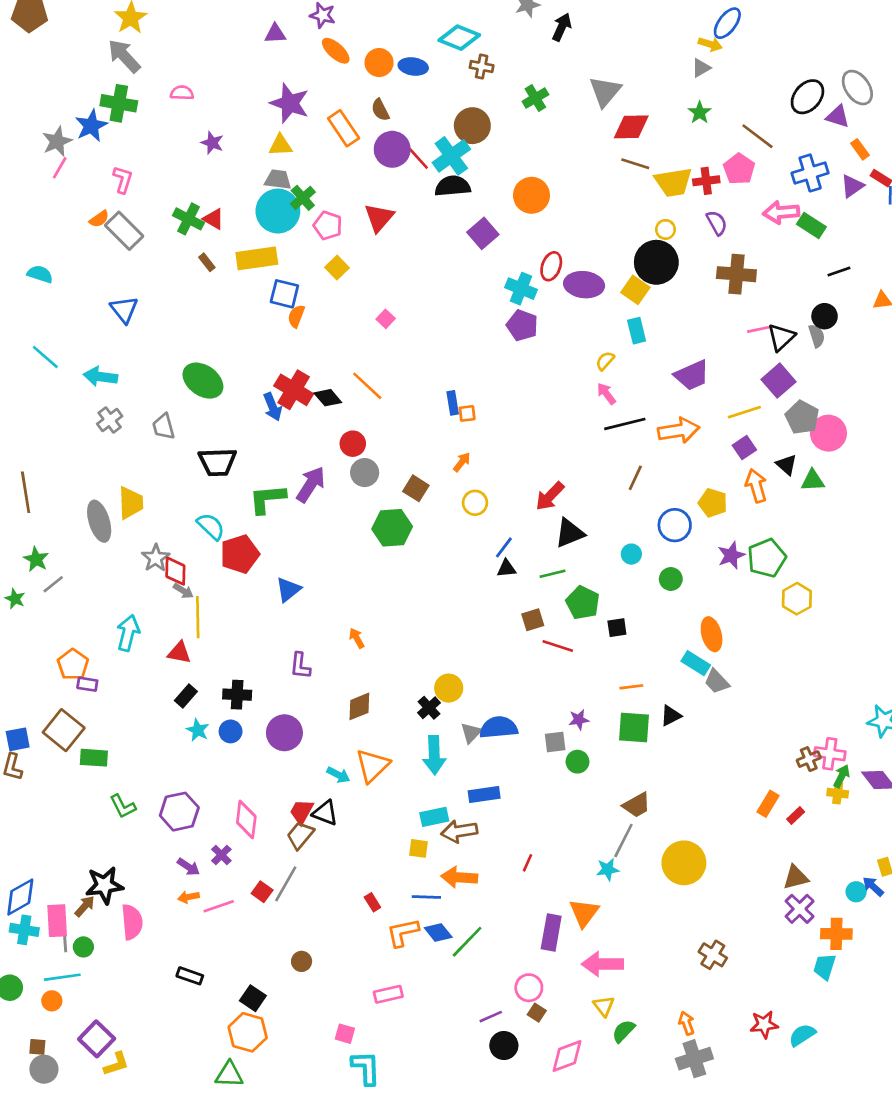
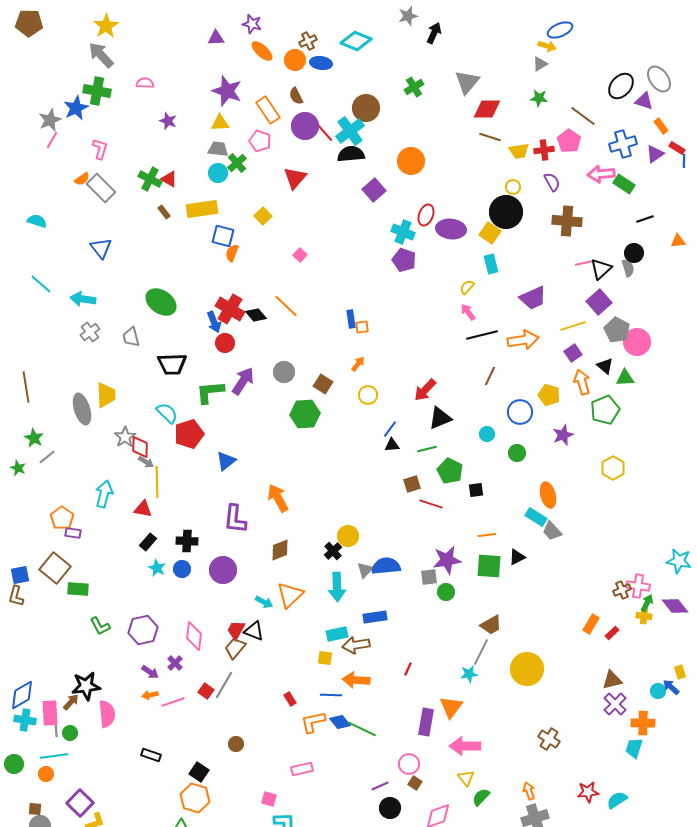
blue ellipse: (727, 23) -> (560, 30), turned 30
brown cross: (482, 67) -> (308, 41), moved, turned -36
green star: (700, 112) -> (539, 98), turned -30
yellow trapezoid: (673, 182) -> (519, 151), size x0.7
cyan circle: (278, 211) -> (218, 173), size x0.6
pink pentagon: (328, 226) -> (260, 141), moved
red circle: (353, 444) -> (225, 343), moved
green pentagon: (767, 558) -> (605, 410), moved
orange arrow: (357, 638) -> (278, 498), size x1.8
purple L-shape: (300, 666) -> (235, 519), size x1.4
purple star: (579, 720) -> (447, 560), size x1.8
green line: (467, 942) -> (362, 729), turned 72

